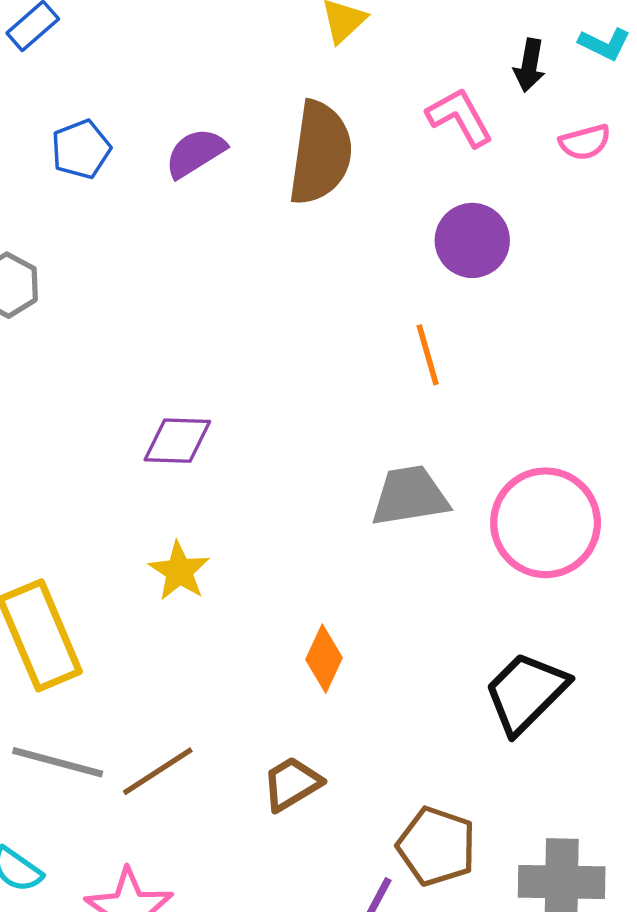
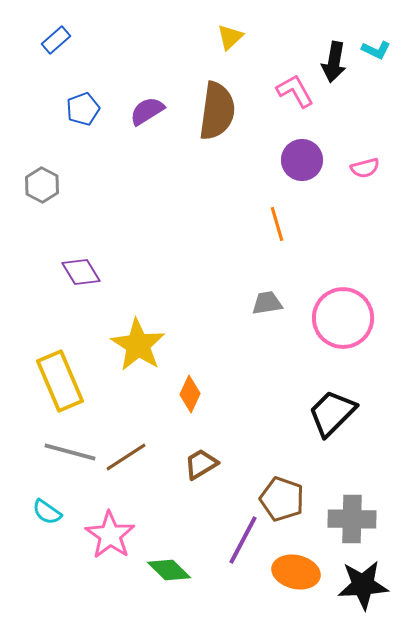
black arrow: (529, 65) -> (334, 62), size x1.4
pink semicircle: (585, 142) -> (365, 168), moved
purple diamond: (177, 441) -> (81, 272), moved, turned 57
gray trapezoid: (410, 496) -> (267, 303), size x0.7
yellow star: (179, 571) -> (138, 345), size x1.6
orange diamond: (324, 659) -> (190, 394), moved

